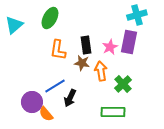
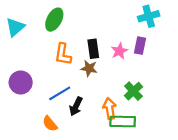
purple rectangle: (129, 42) -> (140, 46), size x0.7
orange arrow: (101, 71) -> (110, 109), moved
purple circle: (32, 102) -> (21, 82), moved

